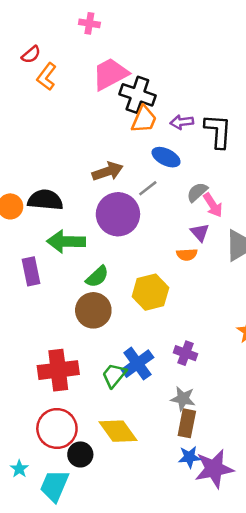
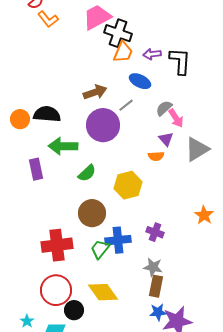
orange L-shape: (47, 77) -> (48, 19), turned -75
brown circle: (93, 310) -> (92, 213), moved
blue cross: (137, 364) -> (118, 240), turned 30

